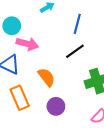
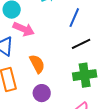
black line: (75, 51) -> (81, 44), moved

